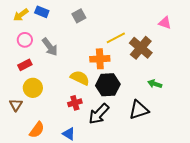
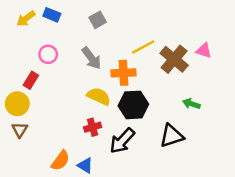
pink triangle: (165, 23) -> (204, 51), moved
pink circle: (25, 40) -> (48, 54), moved
gray arrow: (50, 47) -> (91, 58), moved
red rectangle: (25, 65) -> (31, 80), turned -32
yellow circle: (33, 88) -> (17, 104), moved
orange semicircle: (37, 130) -> (61, 161), moved

